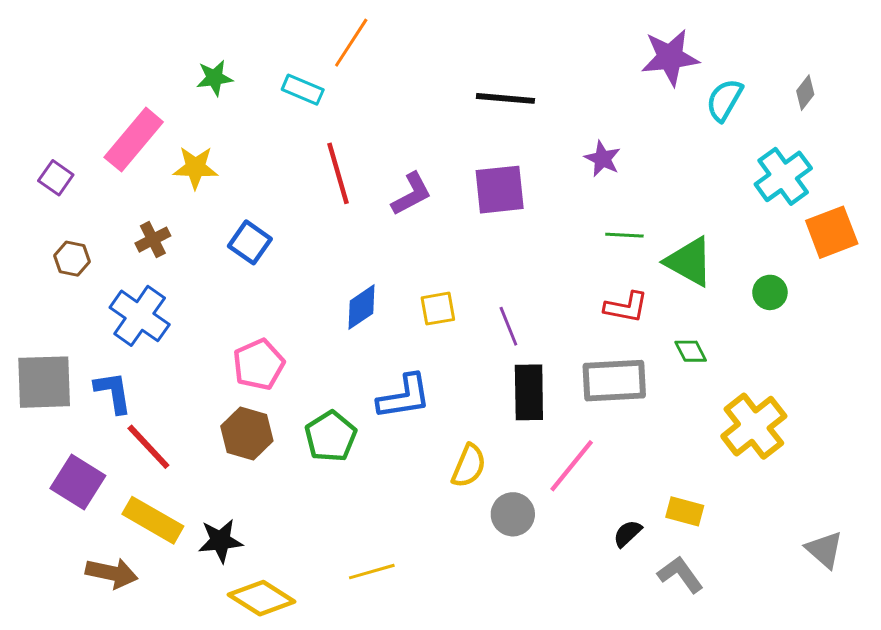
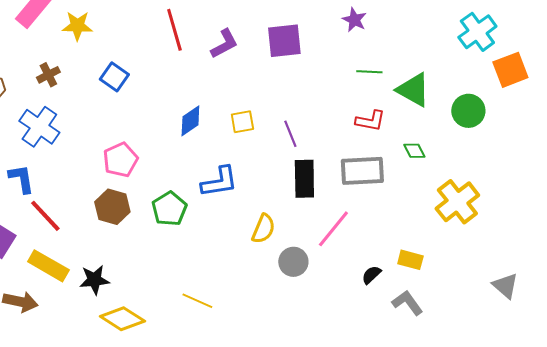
green circle: (770, 292) -> (468, 111), size x1.4
yellow line: (372, 572) -> (197, 301), turned 40

